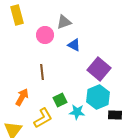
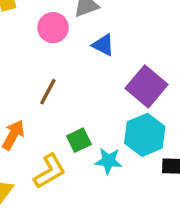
brown line: (42, 72) -> (48, 92), turned 35

